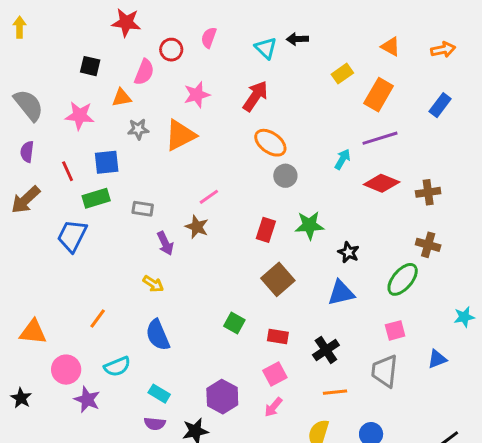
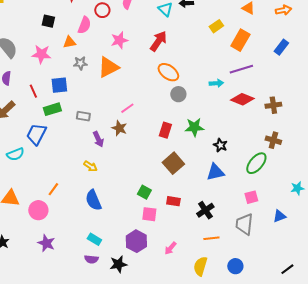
cyan arrow: (342, 159) -> (216, 83), turned 56
cyan semicircle: (117, 367) -> (15, 154), moved
pink circle: (66, 370) -> (38, 210), moved
pink square: (275, 374) -> (149, 214), moved, turned 35

